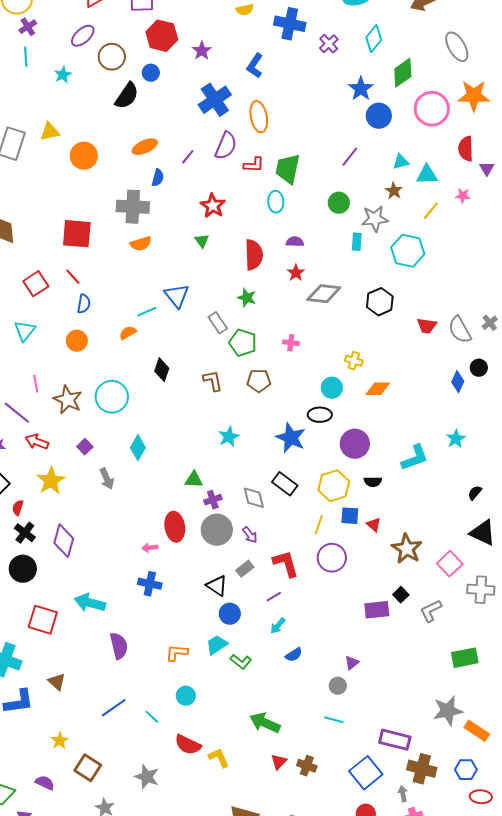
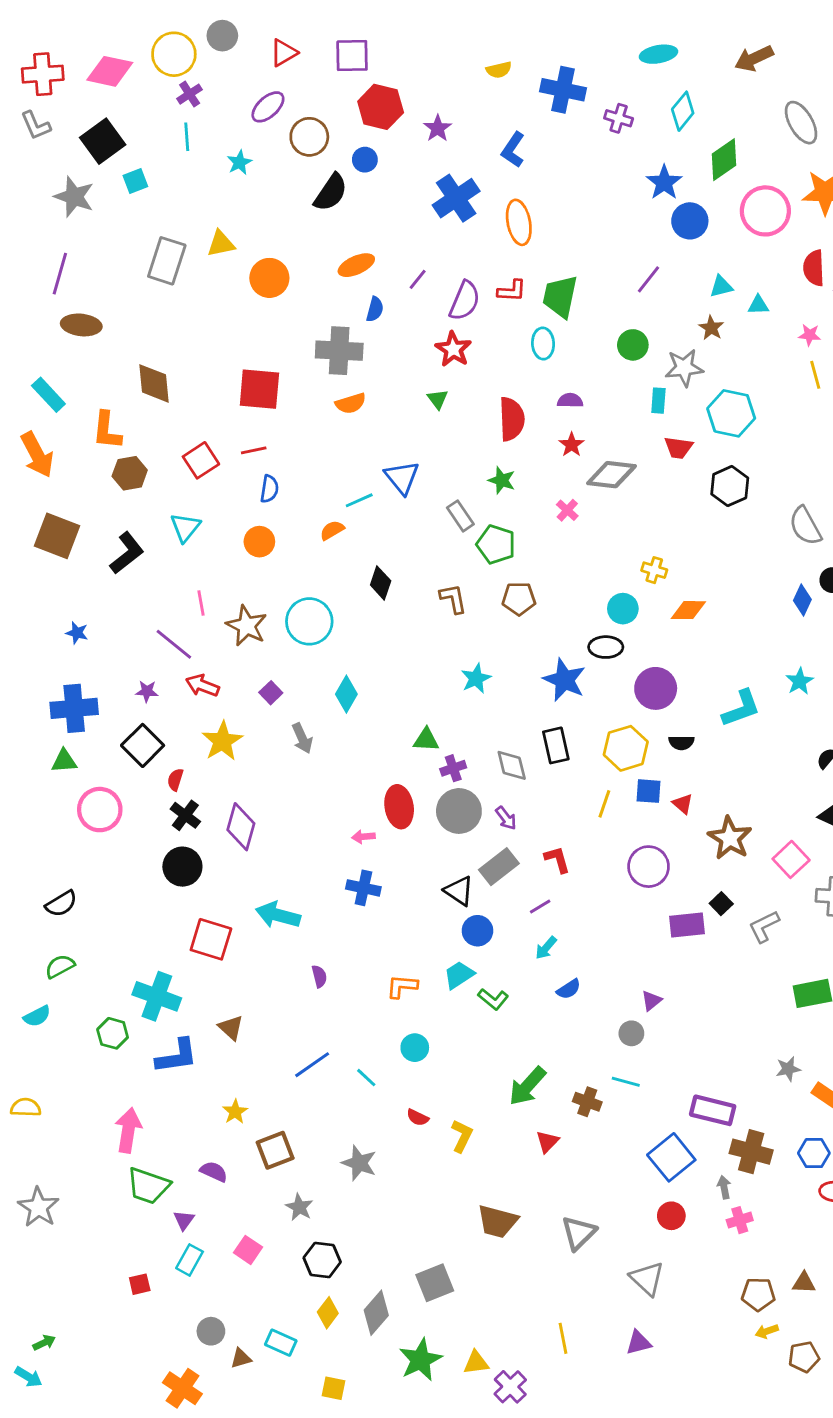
purple cross: (329, 44) -> (619, 118), turned -30
purple semicircle: (226, 146) -> (465, 301), moved
cyan triangle: (427, 175) -> (758, 305), size x0.7
yellow line: (431, 211) -> (815, 375), moved, turned -54
red line: (73, 277) -> (254, 450), turned -60
black hexagon: (380, 302) -> (730, 486), moved
red trapezoid: (427, 326) -> (678, 448), moved
pink cross: (291, 343) -> (567, 510), moved, turned 35
black rectangle: (285, 484) -> (556, 745), turned 40
purple circle: (332, 558) -> (649, 867), moved
red L-shape: (286, 564) -> (557, 859), size x0.7
gray rectangle: (245, 569) -> (499, 867), size x1.5
purple semicircle: (119, 646) -> (319, 976), size x0.6
gray star: (448, 711) -> (788, 1069), size x0.6
green arrow: (265, 723) -> (527, 1086), turned -72
red semicircle: (188, 745) -> (418, 1117), size x0.6
yellow L-shape: (219, 758) -> (462, 1136), turned 50
brown cross: (307, 766) -> (587, 1102), moved
brown square: (88, 768) -> (275, 1150), turned 36

